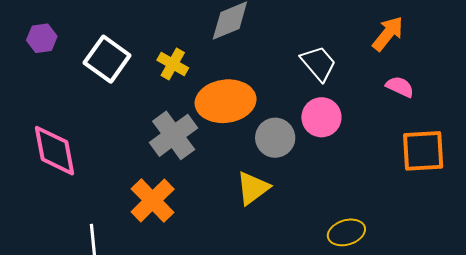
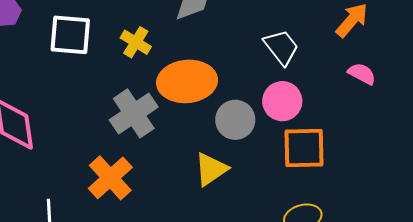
white square: (107, 59) -> (70, 35), turned -33
orange square: (423, 151) -> (304, 148), moved

